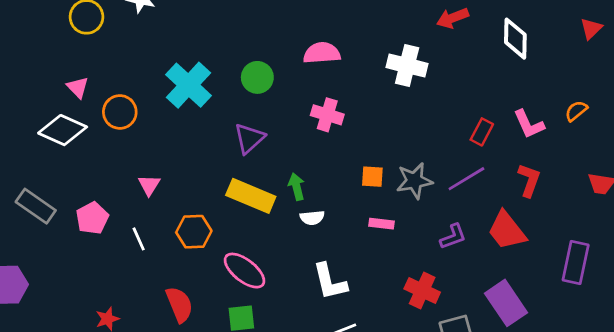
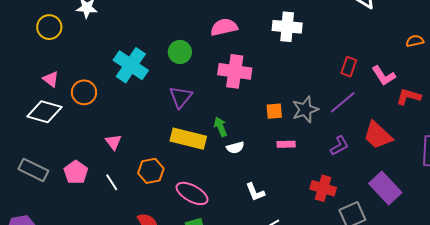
orange semicircle: (576, 111) -> (415, 41), turned 36
pink cross: (327, 115) -> (235, 71), size x1.4
pink L-shape: (529, 124) -> (384, 76), moved
red L-shape: (529, 180) -> (409, 97), moved, turned -85
white L-shape: (330, 282) -> (255, 192), size x0.7

